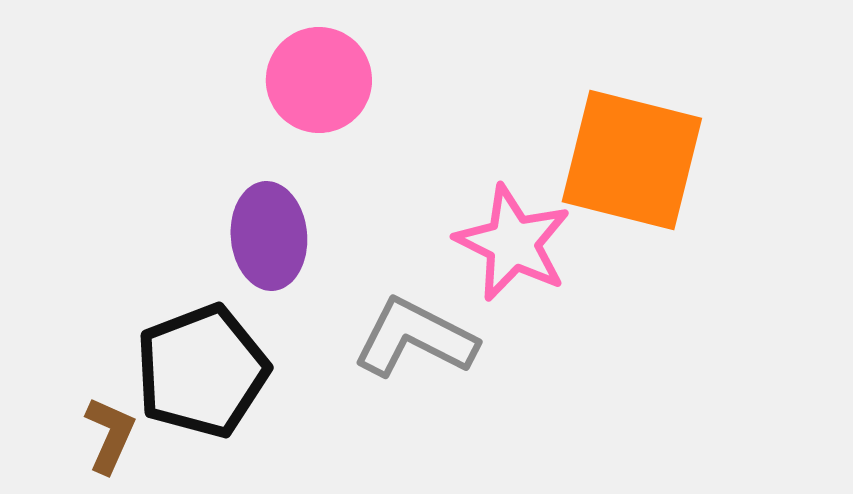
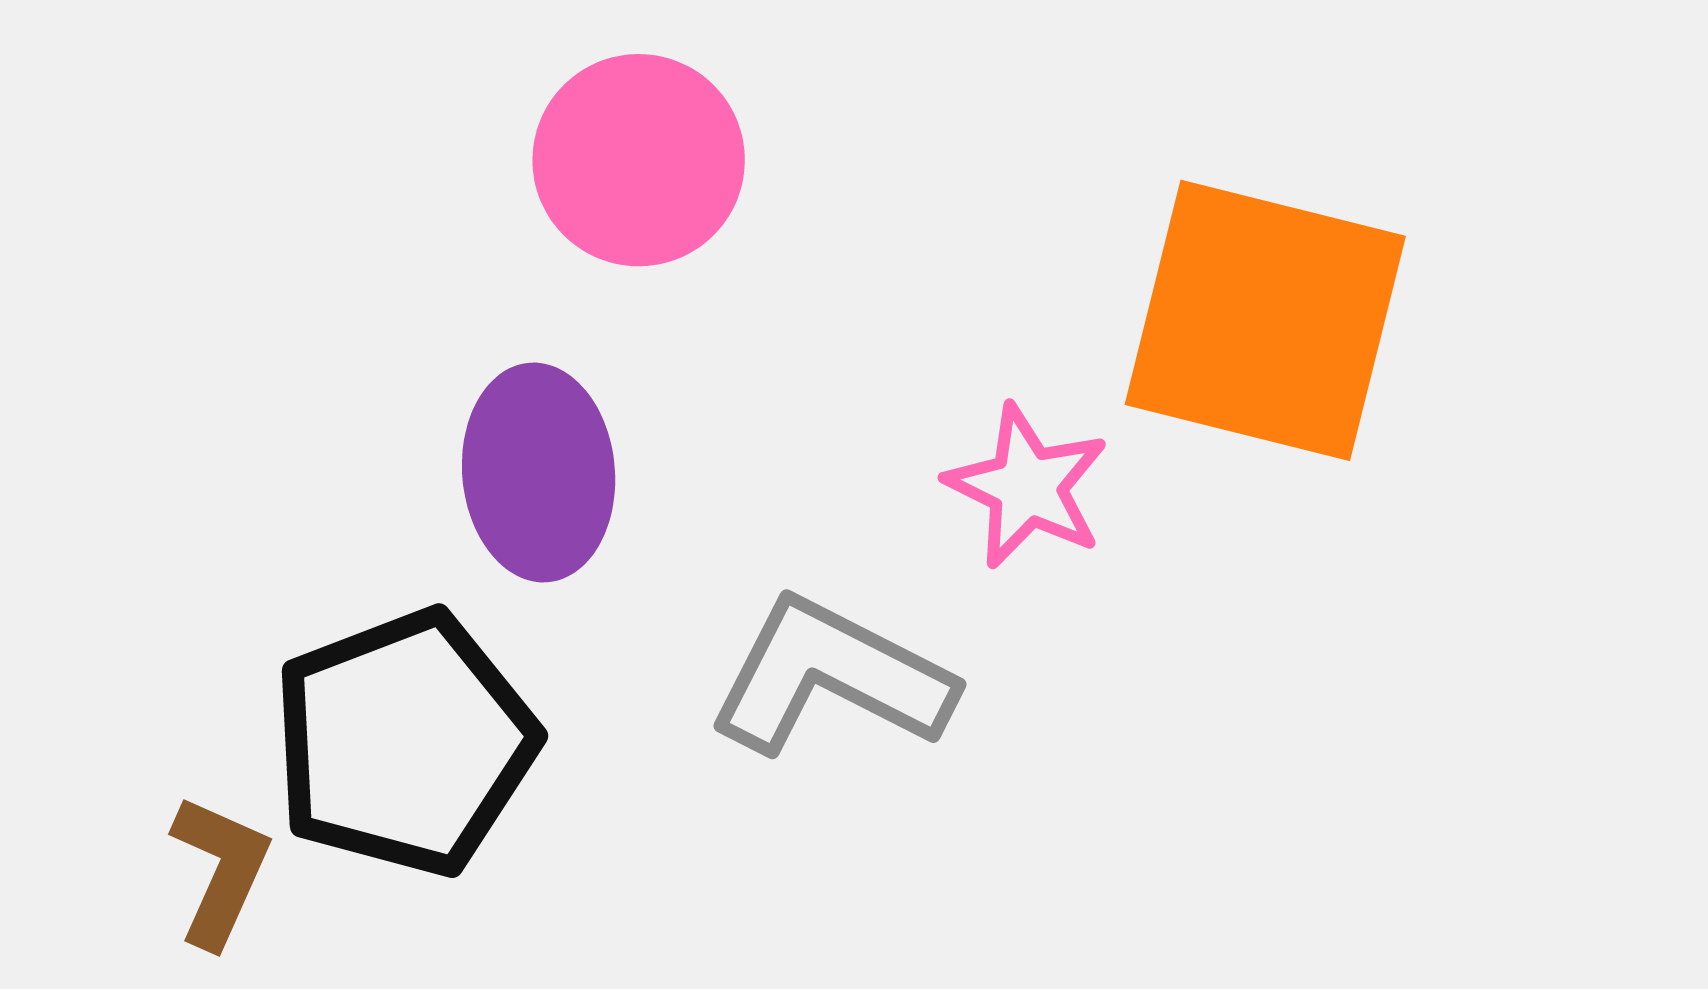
pink star: (513, 243) -> (1027, 486), size x0.7

